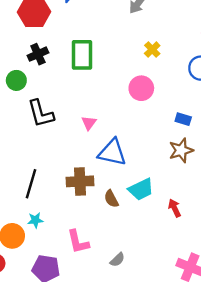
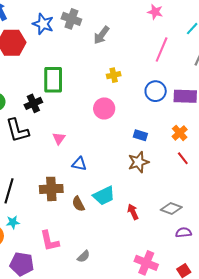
yellow cross: (152, 49) -> (114, 75), turned 32
black cross: (38, 54) -> (33, 103), moved
blue triangle: (112, 152) -> (79, 164), size x0.6

